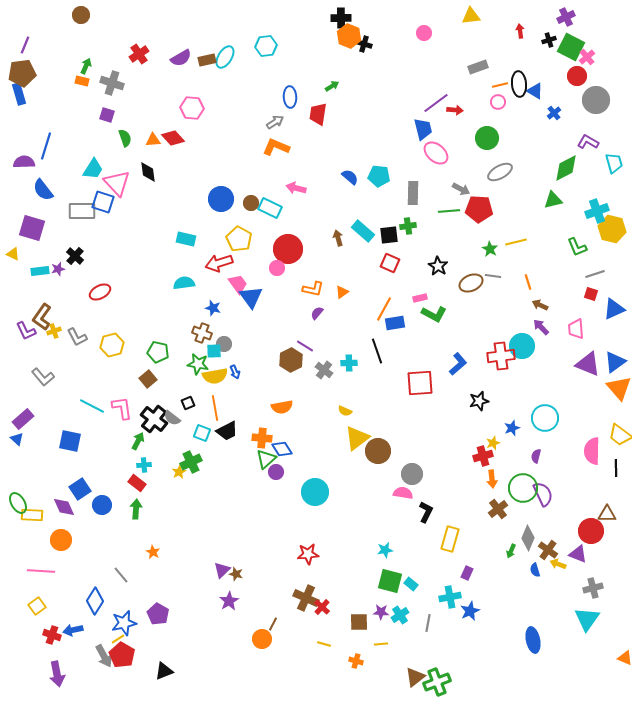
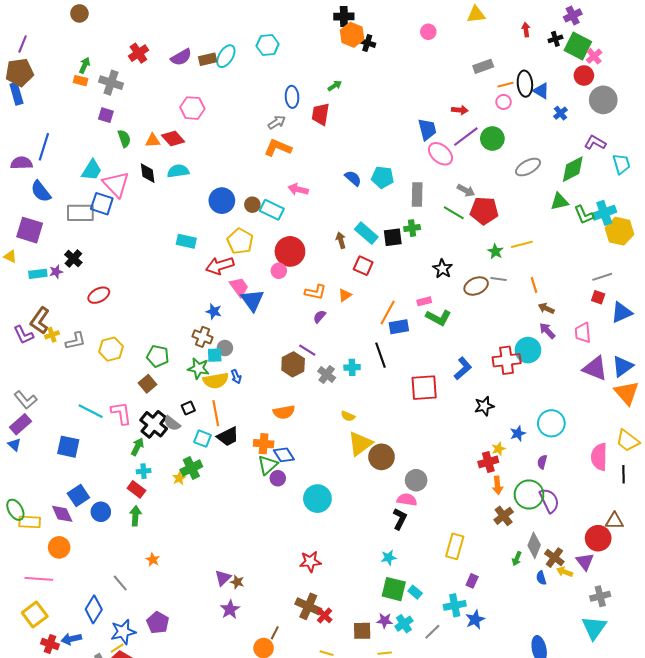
purple line: (436, 103) -> (466, 137), moved
gray ellipse: (500, 172) -> (528, 167), moved
green line: (449, 211) -> (454, 213), turned 35
green L-shape: (577, 247) -> (584, 215), moved
red square: (390, 263) -> (363, 266), moved
cyan semicircle: (184, 283) -> (178, 171), moved
gray L-shape: (77, 337) -> (75, 341), turned -75
gray L-shape: (43, 377) -> (26, 400), moved
black L-shape: (426, 512) -> (400, 519), moved
purple triangle: (578, 554) -> (585, 562), turned 30
yellow square: (37, 606) -> (35, 615), size x1.4
gray line: (428, 623) -> (432, 632), turned 36

